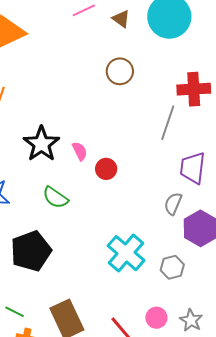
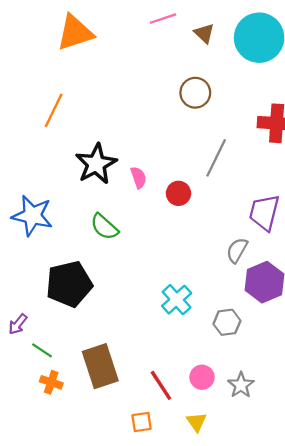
gray line: (168, 123) -> (216, 158), moved
red circle: (106, 169) -> (179, 193), moved
cyan cross: (126, 253) -> (177, 300), size x0.7

